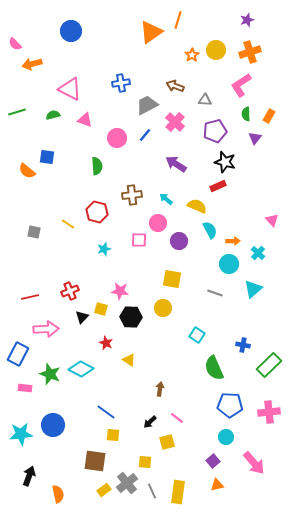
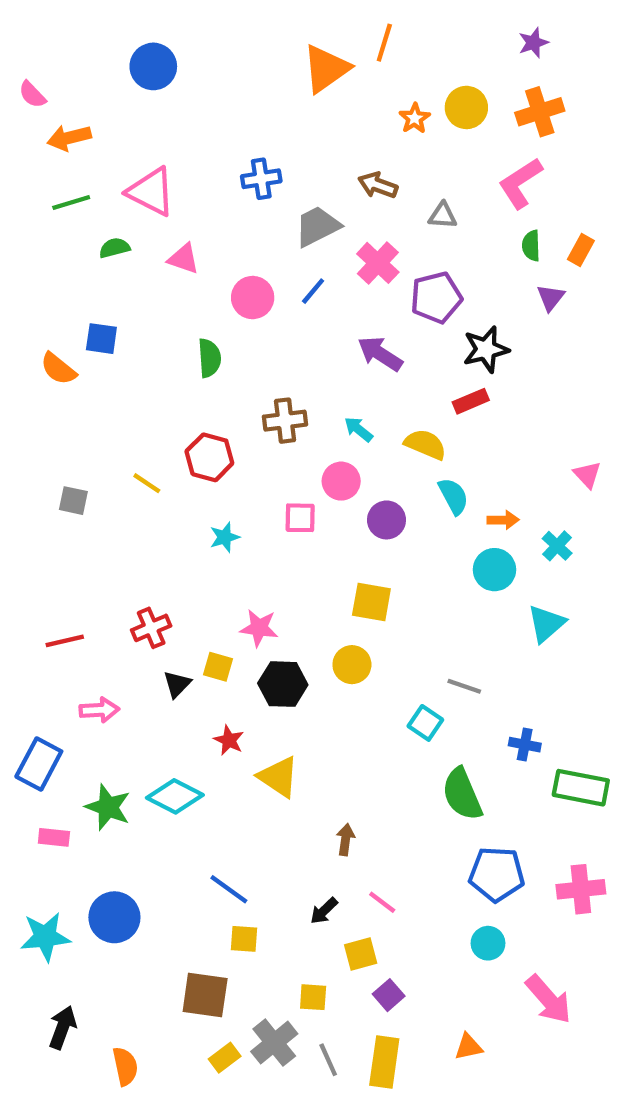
green line: (17, 112) -> (71, 203), moved
purple pentagon: (215, 131) -> (436, 298), moved
black star: (225, 162) -> (486, 349), turned -30
gray line: (215, 293) -> (464, 686), moved
pink arrow: (46, 329) -> (99, 710), size x0.7
yellow triangle: (129, 360) -> (279, 777), size x1.5
green rectangle: (269, 365) -> (581, 788), turned 55
purple square: (213, 461) -> (389, 995), moved

